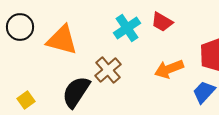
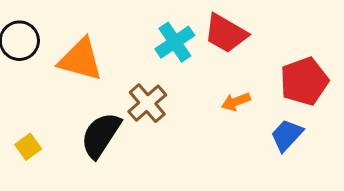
red trapezoid: (162, 22) -> (226, 33), size x1.4
orange arrow: (169, 69) -> (236, 102), size x0.7

